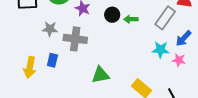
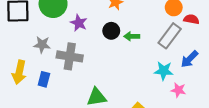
pink star: (179, 60) -> (178, 90), moved
yellow arrow: (30, 67) -> (19, 72), moved

